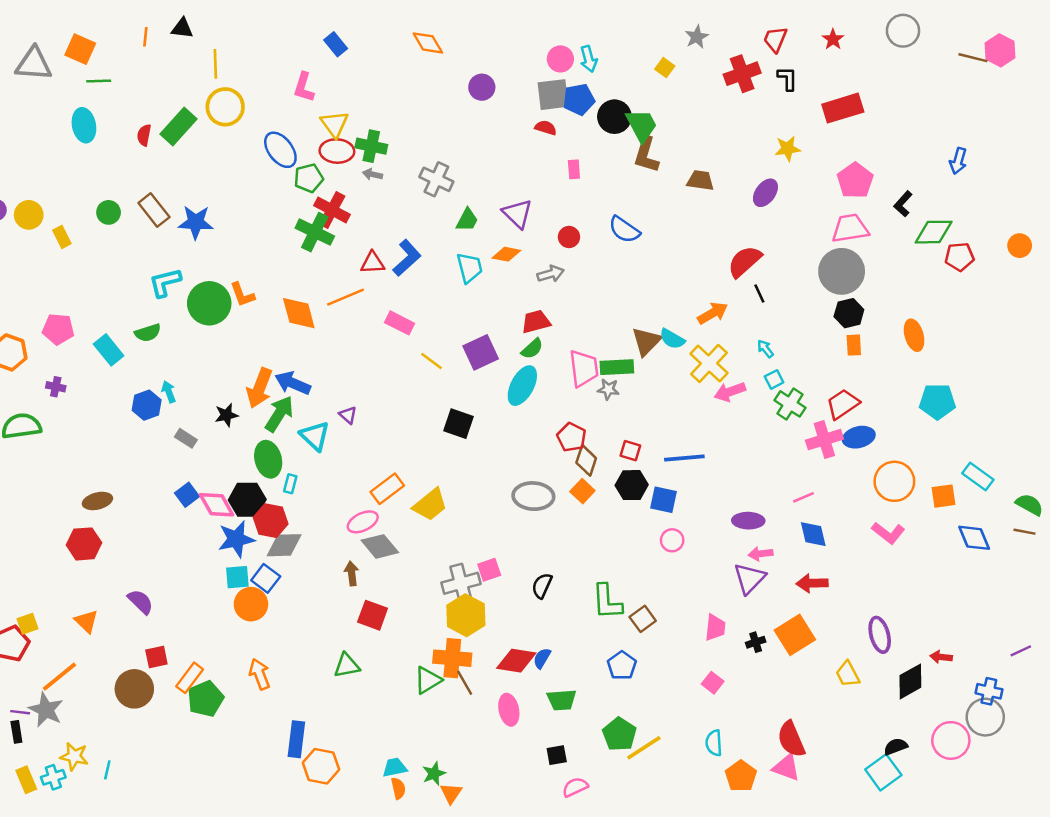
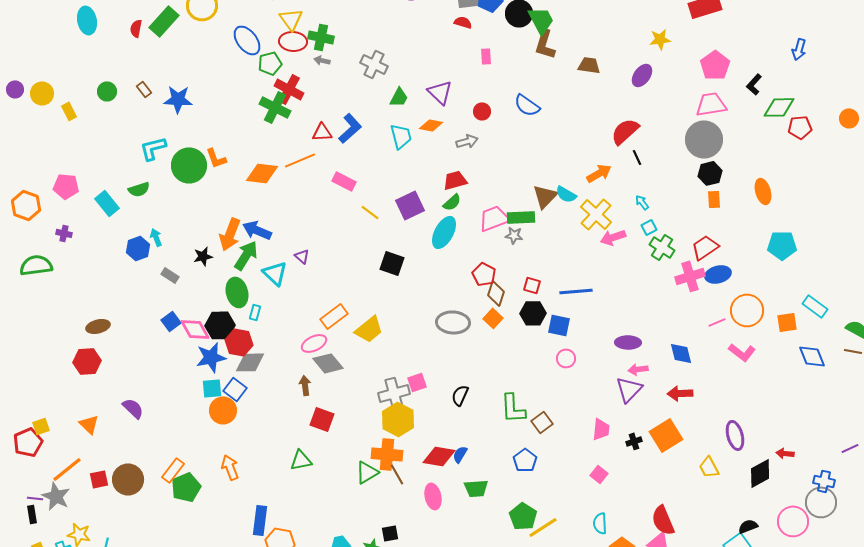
brown rectangle: (154, 210) -> (144, 89), size x0.6
orange diamond: (299, 313) -> (262, 173), turned -68
pink trapezoid: (584, 368) -> (494, 218), turned -104
pink line: (804, 497) -> (717, 322), moved
red square: (156, 657) -> (99, 479), moved
black square: (557, 755) -> (390, 533), moved

